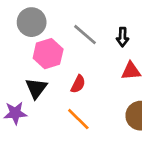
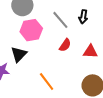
black arrow: (123, 37) -> (83, 17), moved
red semicircle: (78, 84) -> (65, 45), moved

